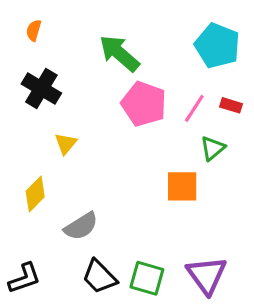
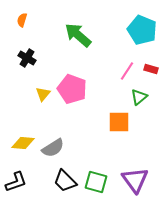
black cross: (41, 89) -> (27, 58), size x0.7
pink pentagon: (144, 104) -> (72, 89), moved
yellow diamond: (35, 194) -> (23, 143), moved, turned 50

